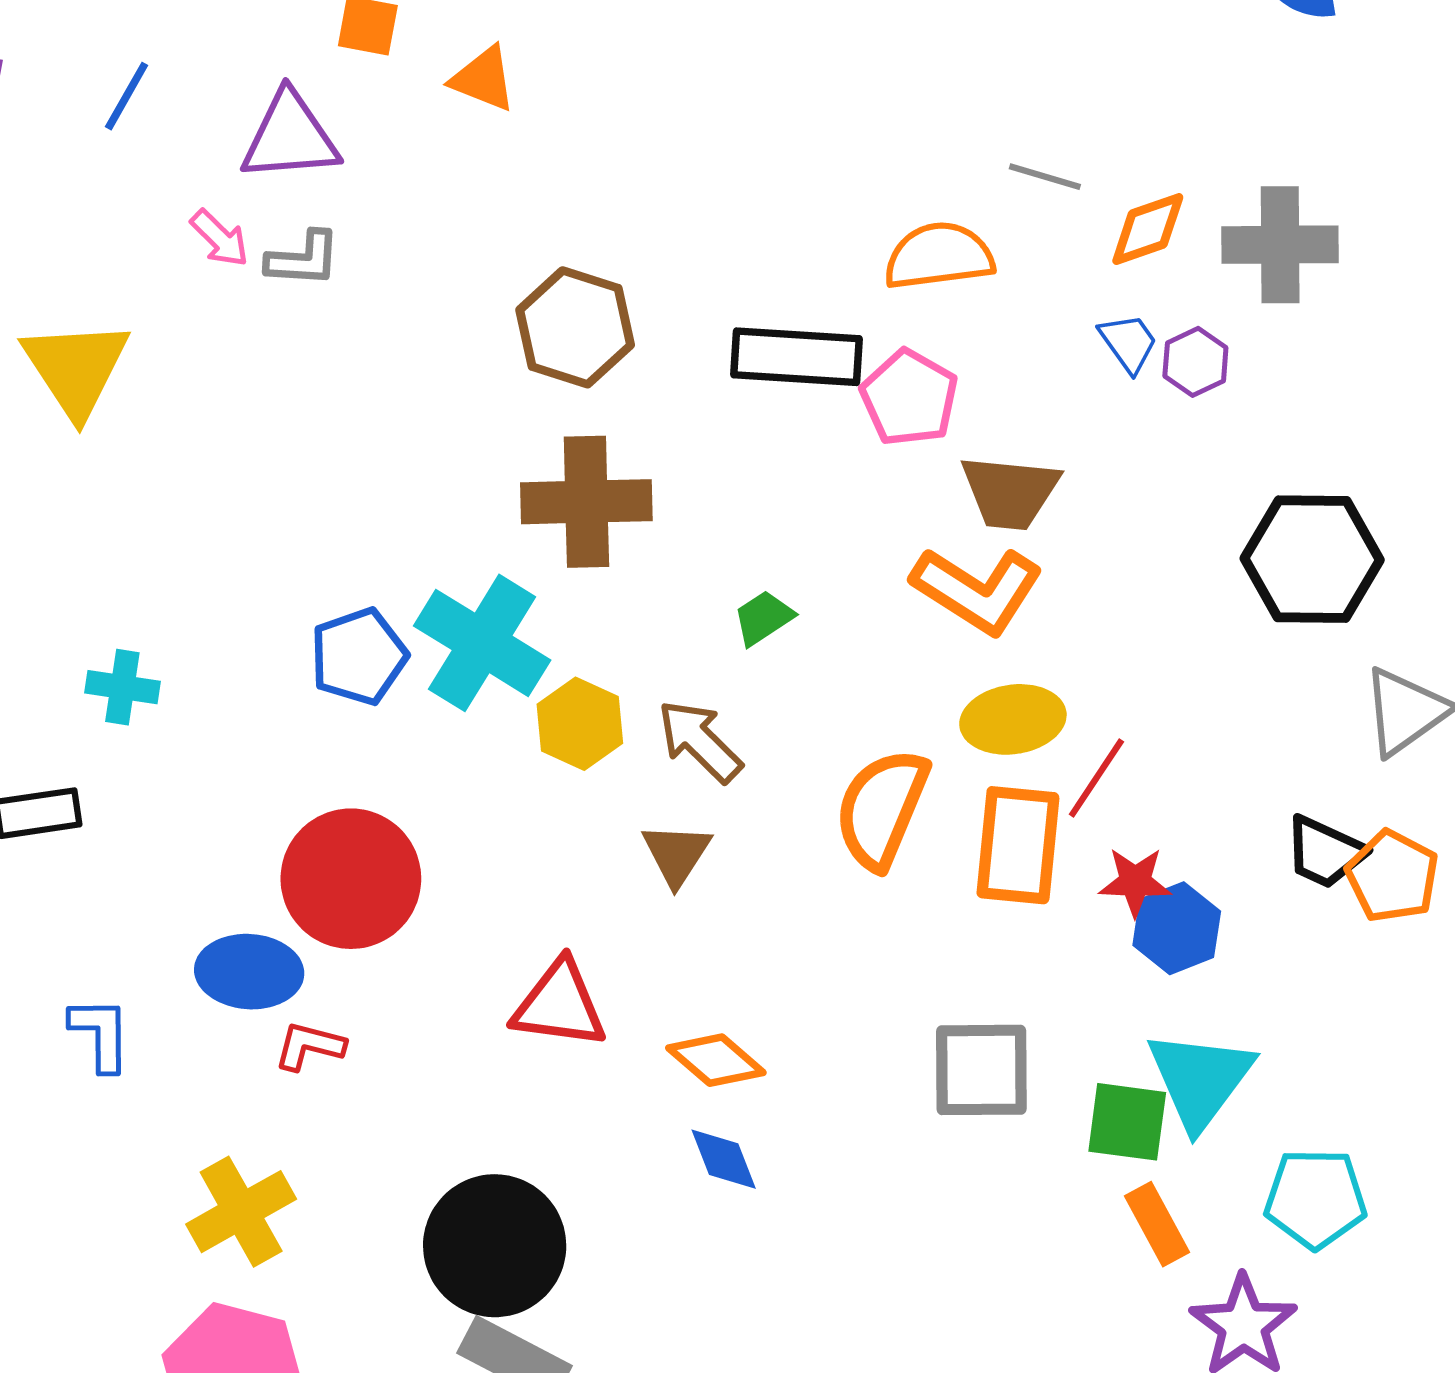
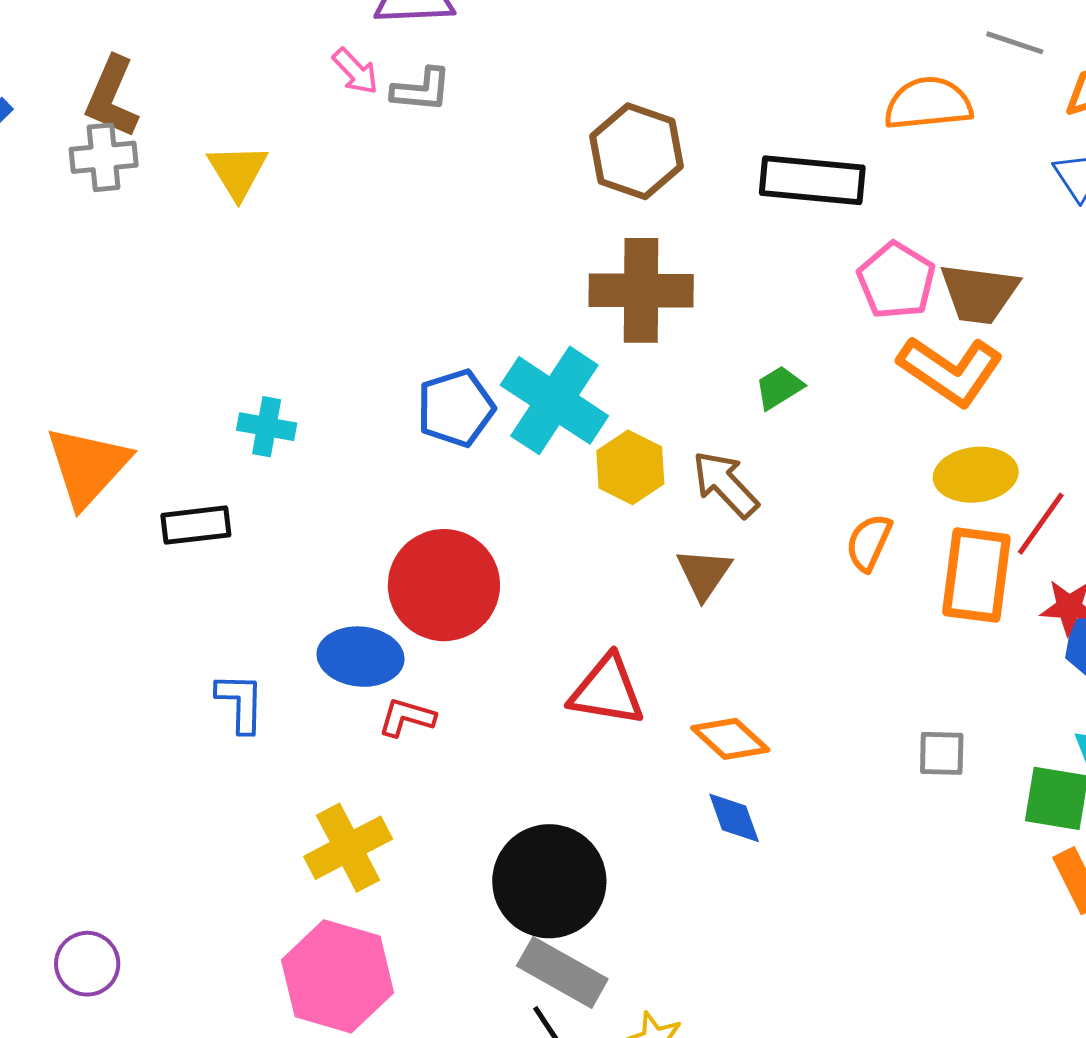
yellow triangle: (76, 368) -> (238, 171), size x0.7
pink pentagon: (909, 398) -> (896, 280), moved
orange semicircle: (882, 809) -> (869, 542), size x0.6
gray square: (981, 1070) -> (942, 753), size x0.6

